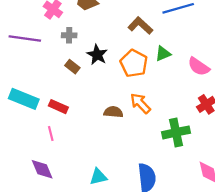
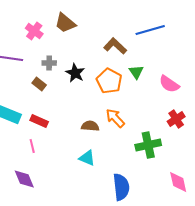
gray cross: (69, 35) -> (49, 63), moved
green triangle: (163, 54) -> (136, 72), turned -42
brown rectangle: (72, 67) -> (39, 84), moved
cyan triangle: (98, 177) -> (87, 158), moved, turned 36

